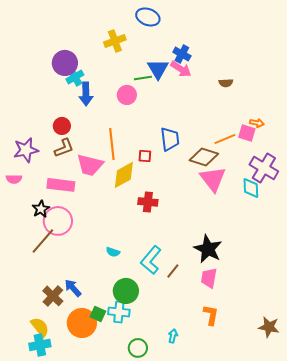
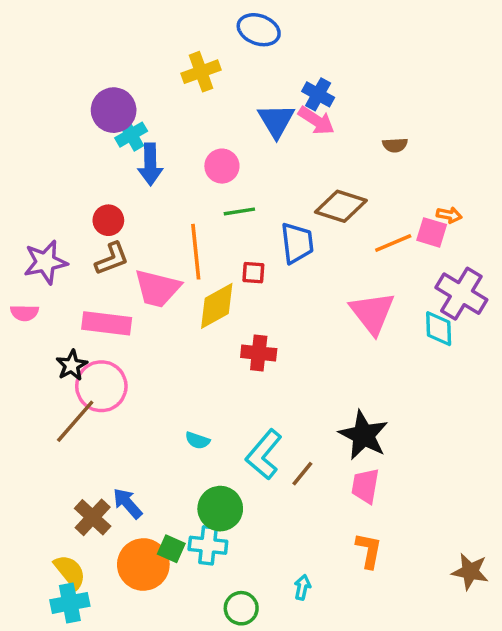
green line: (143, 78) -> (239, 211), moved
brown diamond: (204, 157) -> (341, 206), moved

